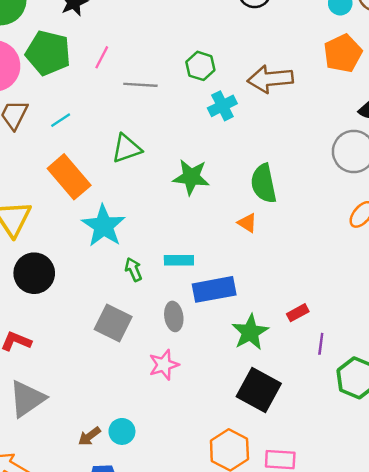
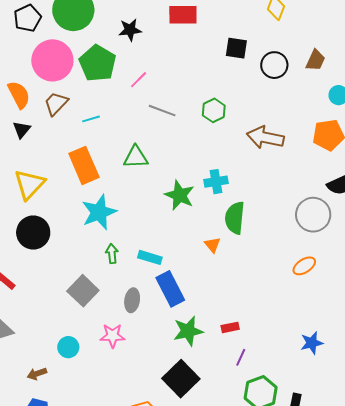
cyan cross: (222, 106) -> (216, 182), moved
blue rectangle: (214, 289) -> (170, 289), turned 56
cyan circle: (122, 431) -> (68, 347), moved

